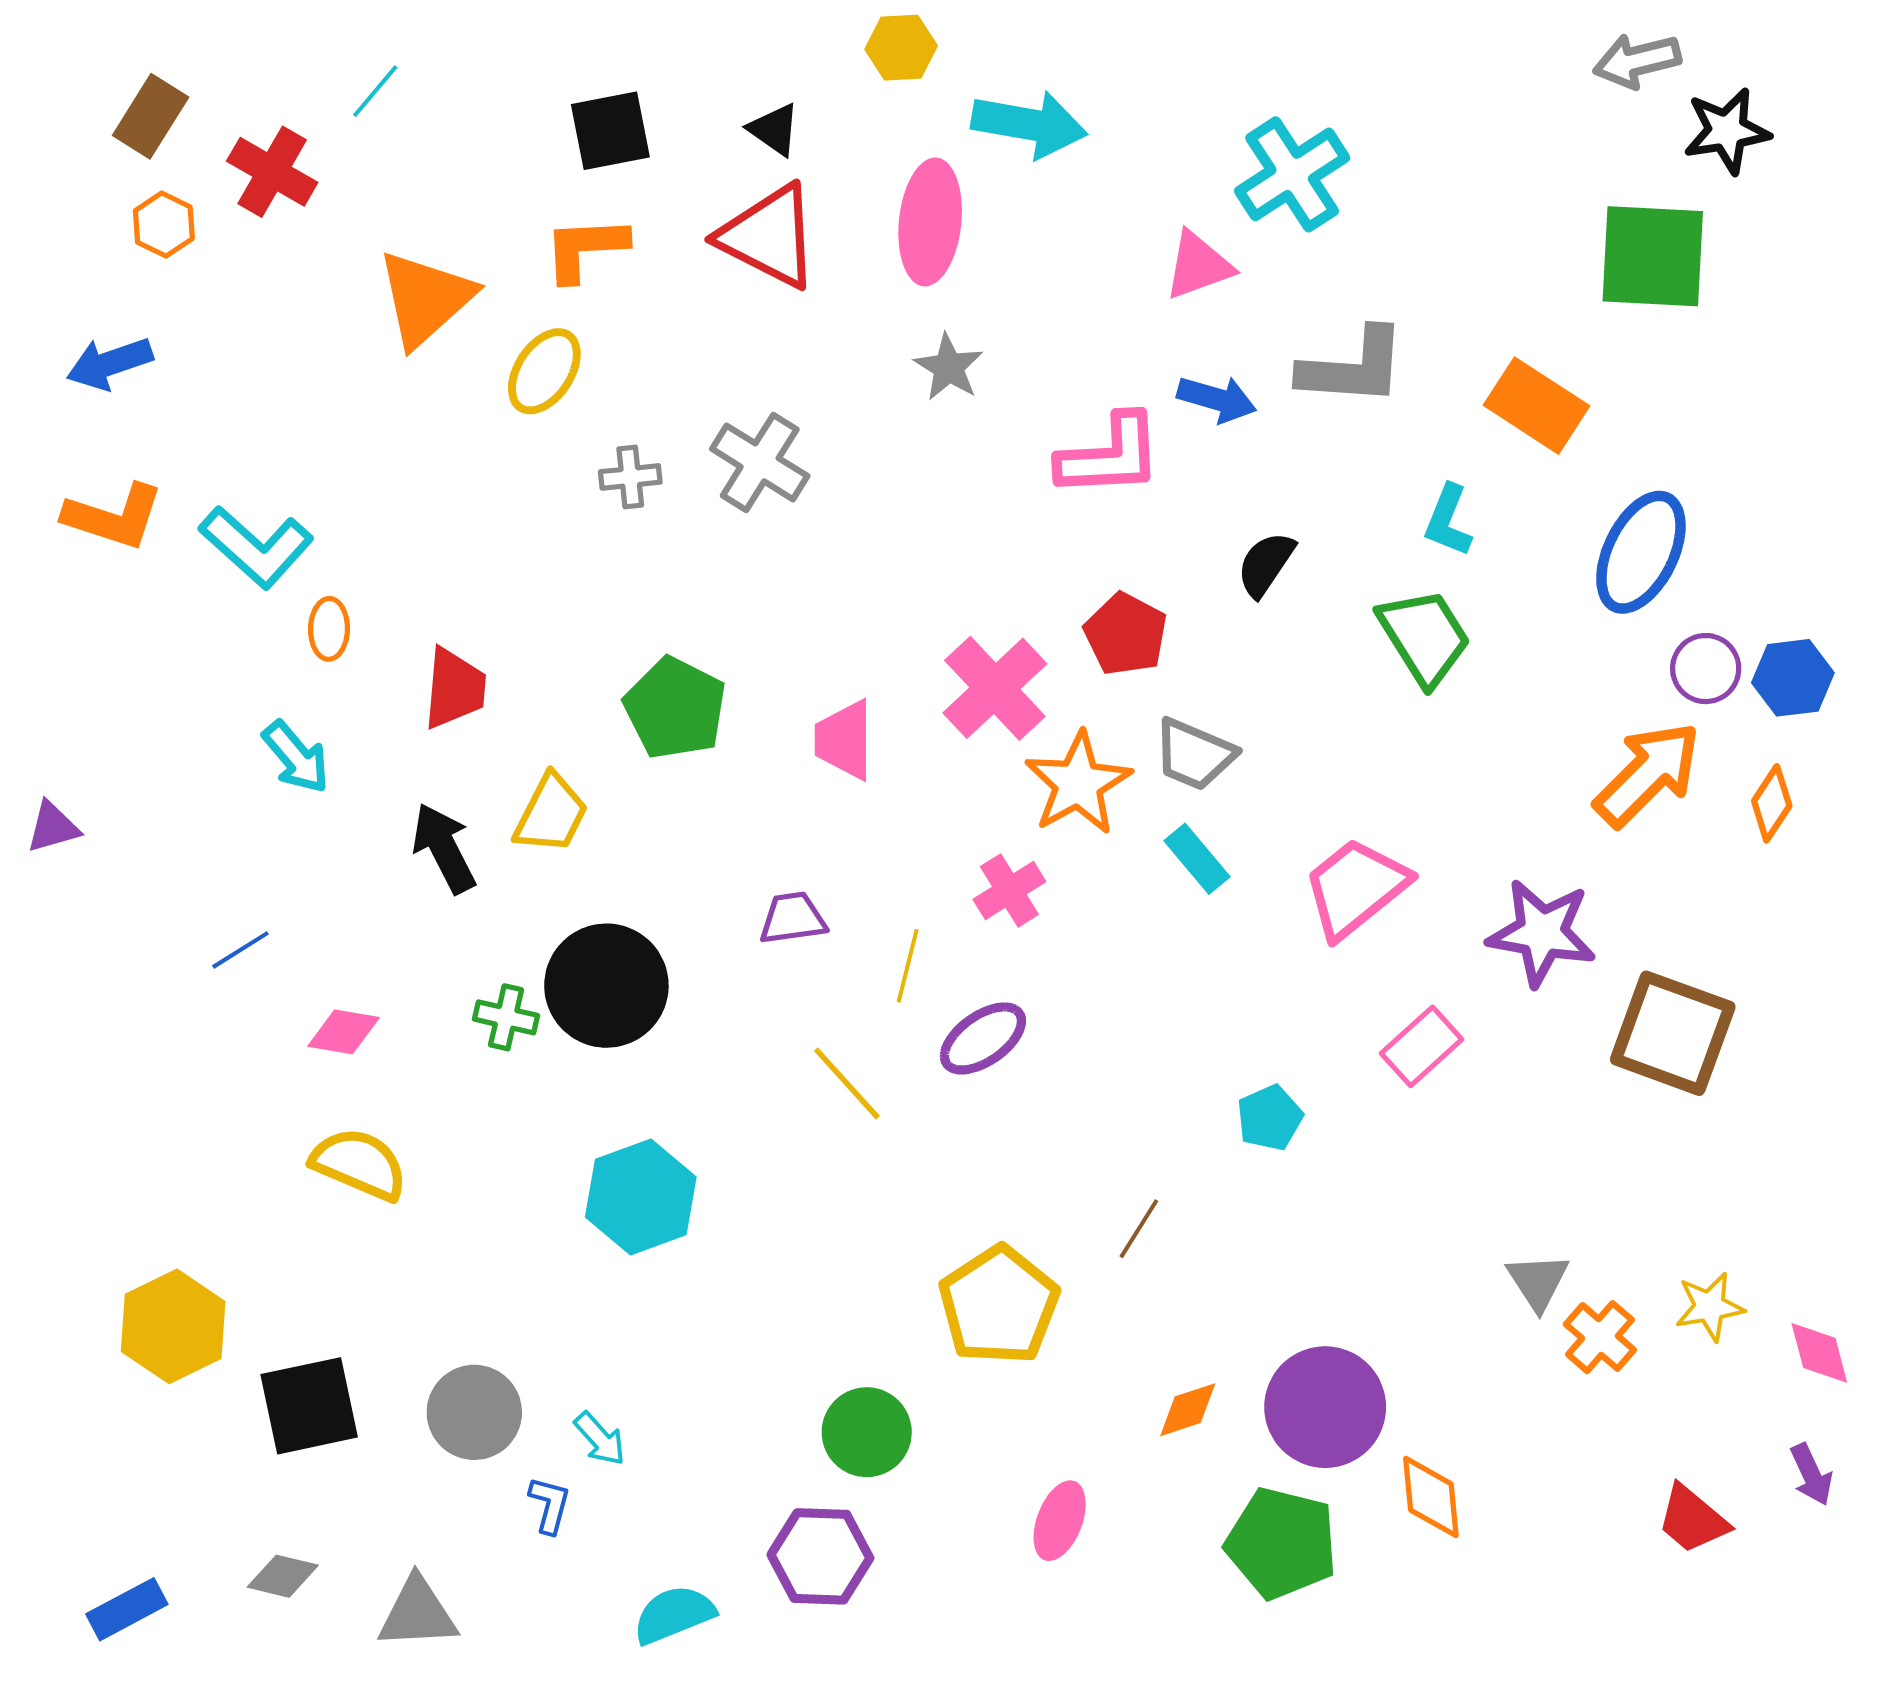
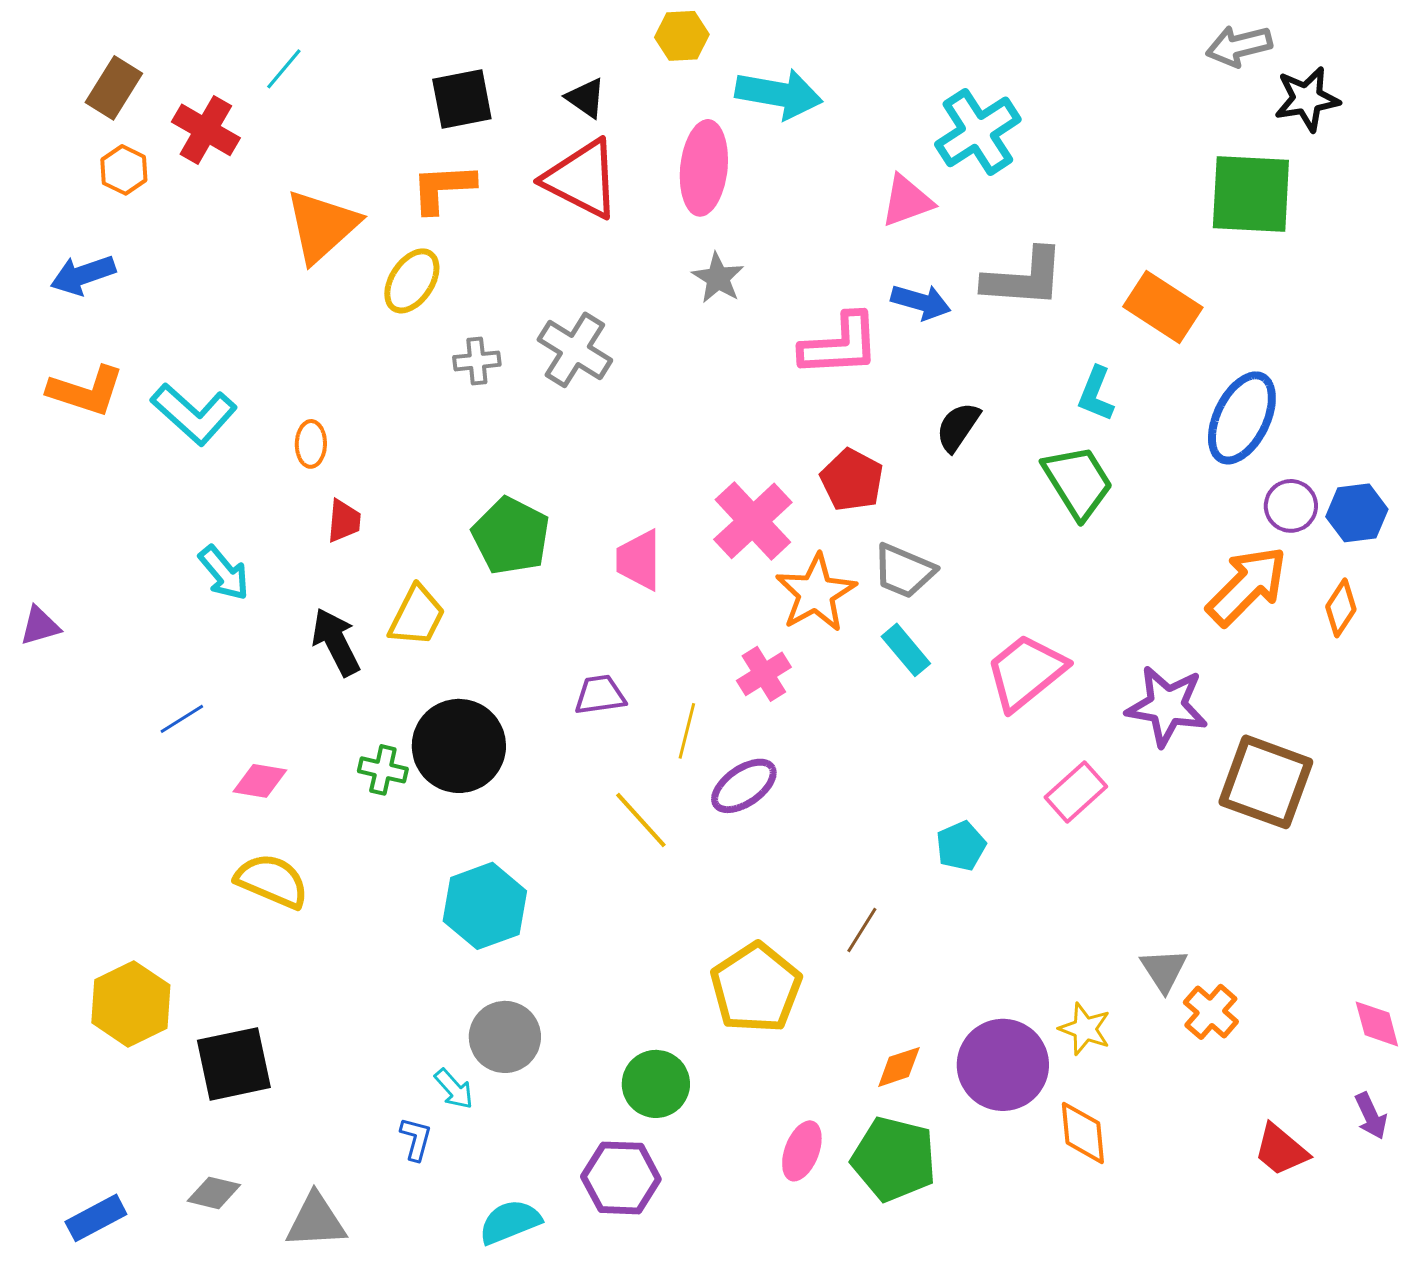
orange ellipse: (329, 629) -> (311, 444), moved
red trapezoid: (454, 688) -> (344, 521), size x0.7
yellow star: (1710, 1307) -> (1085, 1029), moved, turned 30
gray circle: (474, 1412) -> (505, 1037), moved
green pentagon: (1282, 1543) -> (894, 1159), moved

